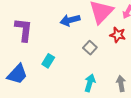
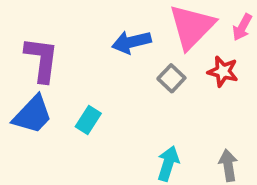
gray square: (90, 48) -> (171, 78), moved
blue trapezoid: (17, 74) -> (33, 115), moved

